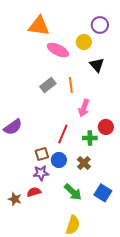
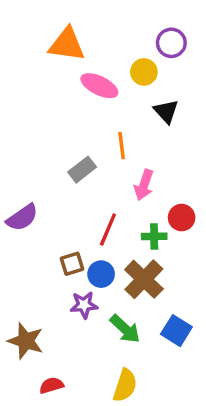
gray rectangle: (48, 85) -> (82, 170), moved
brown cross: (84, 163) -> (144, 279), size x1.6
purple star: (41, 173) -> (84, 305), moved
red semicircle: (34, 192) -> (51, 385), moved
brown star: (15, 199) -> (26, 341), size x1.5

